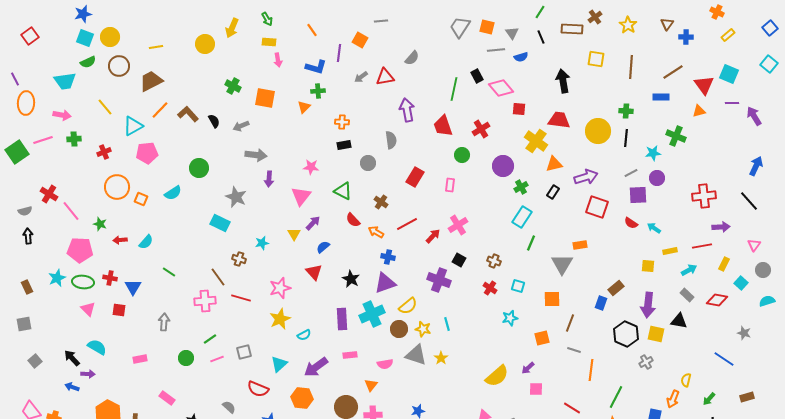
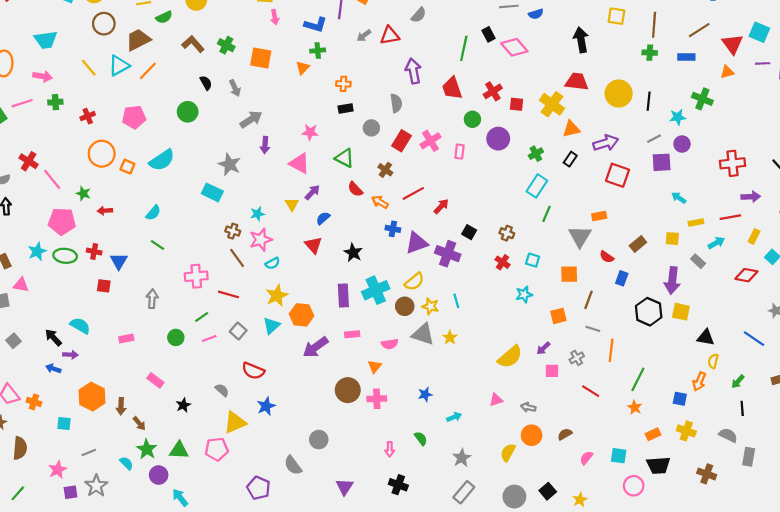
green semicircle: (88, 62) -> (164, 17), moved
red square: (519, 109) -> (516, 104), moved
green cross: (626, 111) -> (650, 53), moved
brown L-shape: (188, 114) -> (193, 44), moved
cyan triangle: (133, 126) -> (119, 66), moved
gray arrow: (241, 126) -> (235, 88), turned -91
gray arrow: (256, 155) -> (251, 119), turned -40
purple circle: (503, 166) -> (498, 139), moved
green circle: (199, 168) -> (188, 112), moved
red rectangle: (415, 177) -> (401, 141), moved
cyan semicircle: (173, 193) -> (162, 160), size x1.4
pink triangle: (301, 196) -> (299, 163), turned -40
red semicircle: (631, 223) -> (607, 257), moved
pink cross: (458, 225) -> (431, 141), moved
cyan semicircle: (146, 242) -> (153, 213), moved
brown line: (218, 277) -> (237, 258), moved
purple triangle: (385, 283) -> (417, 243), moved
pink star: (280, 288) -> (261, 240), moved
brown rectangle: (616, 288) -> (638, 244), moved
gray rectangle: (687, 295) -> (698, 261), moved
red line: (241, 298) -> (228, 294), moved
pink triangle: (88, 309) -> (21, 285), moved, turned -35
black triangle: (679, 321) -> (706, 337), moved
cyan semicircle: (304, 335) -> (273, 263), moved
gray square: (244, 352) -> (238, 331), turned -35
gray cross: (646, 362) -> (577, 358), moved
cyan triangle: (279, 364) -> (271, 326), moved
orange hexagon: (302, 398) -> (302, 315), moved

